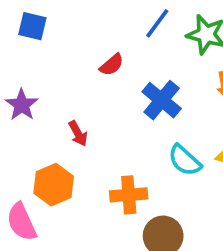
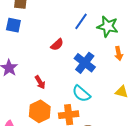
cyan semicircle: (185, 160) -> (81, 94), moved
orange hexagon: (54, 185) -> (40, 111), moved

